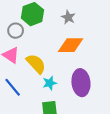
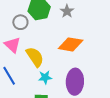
gray star: (68, 17) -> (67, 11), moved

